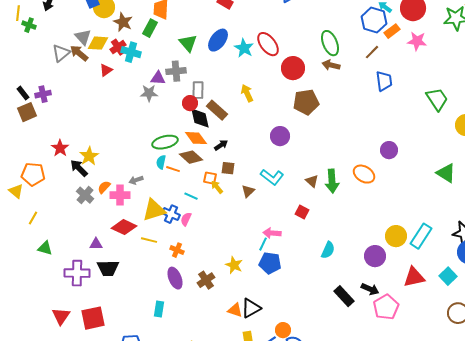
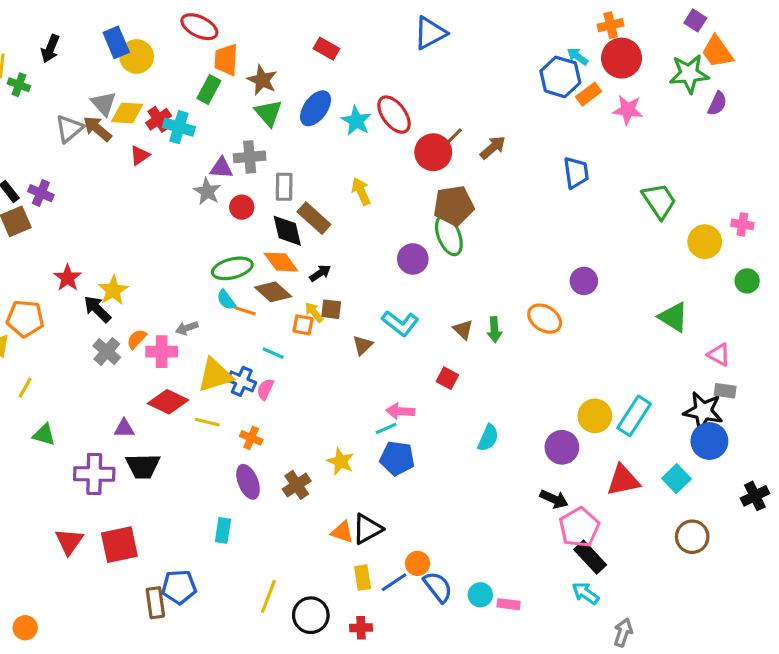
brown star: (123, 22) -> (262, 80), moved
green ellipse: (330, 43) -> (449, 235), moved
brown line: (372, 52) -> (452, 138), moved
brown arrow: (331, 65) -> (493, 148), turned 126
gray star: (149, 93) -> (207, 191), turned 30
purple cross: (43, 94) -> (41, 193), turned 35
red circle: (190, 103) -> (242, 207), moved
cyan semicircle: (161, 162) -> (226, 300), turned -48
green arrow: (332, 181) -> (494, 330), size x0.7
yellow arrow: (217, 187) -> (314, 312), moved
cyan line: (263, 244) -> (386, 428), turned 40
black rectangle: (344, 296) -> (590, 557), moved

